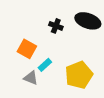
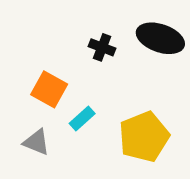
gray triangle: (31, 78) -> (36, 142), moved

